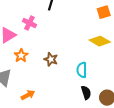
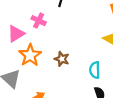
orange star: (21, 56) -> (30, 55), size x1.5

